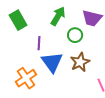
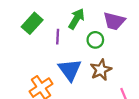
green rectangle: (18, 20) -> (32, 23), turned 72
purple line: (39, 43) -> (58, 37), moved

